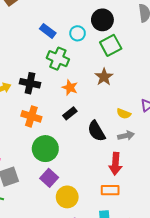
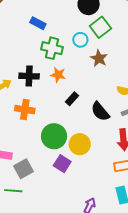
cyan circle: (78, 33) -> (80, 40), moved
orange star: (70, 88) -> (58, 75), moved
orange cross: (31, 116) -> (25, 110), moved
yellow circle: (67, 197) -> (80, 144), moved

